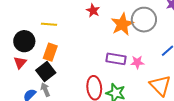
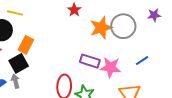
yellow line: (49, 24) -> (15, 13), moved
pink star: (137, 62) -> (111, 67), size x1.5

